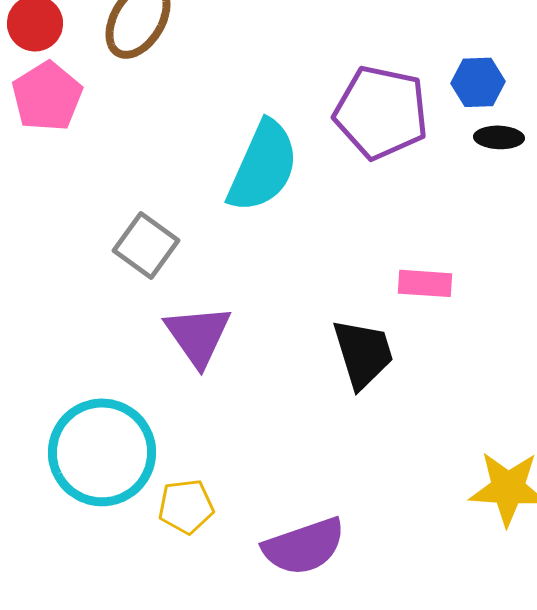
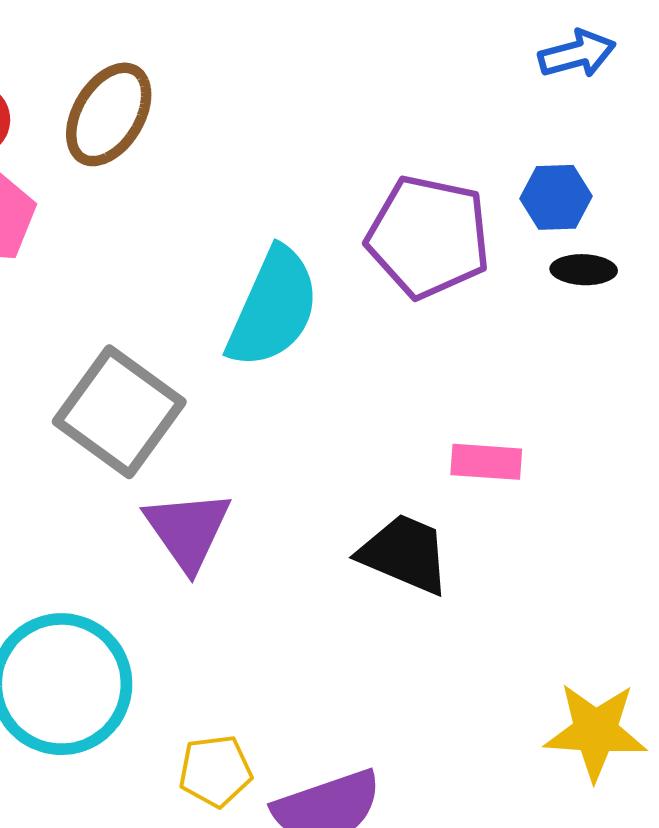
gray square: (146, 245) -> (119, 412), size x1.5
black trapezoid: (363, 353) -> (405, 554), turned -50
yellow pentagon: (186, 506) -> (215, 771), moved

